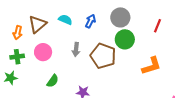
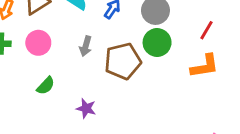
brown pentagon: (103, 56) -> (123, 61), turned 30
orange L-shape: (151, 66) -> (205, 66), moved

